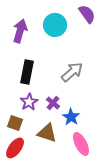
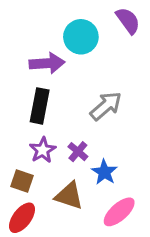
purple arrow: (20, 31) -> (47, 63), moved, turned 70
pink ellipse: (81, 144) -> (119, 212), turned 75

